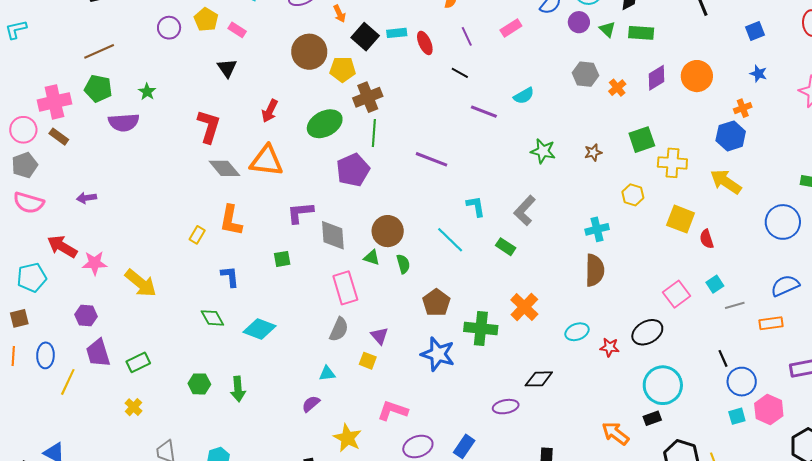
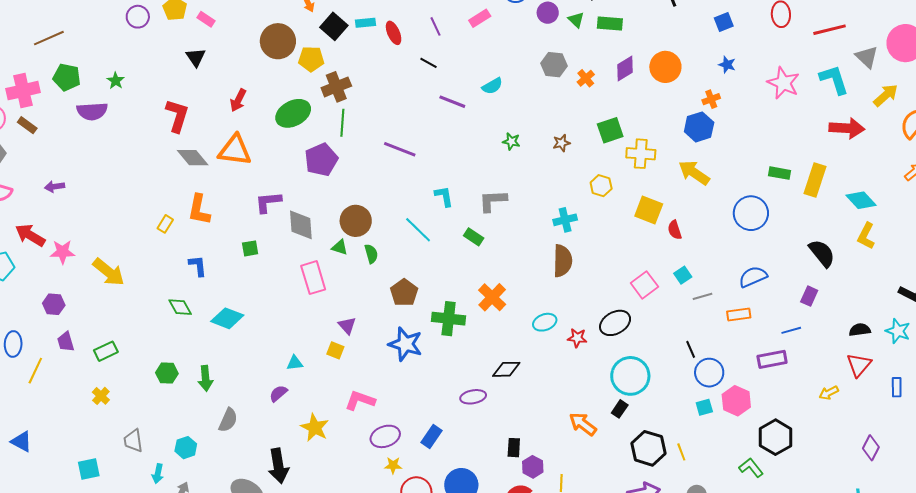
brown line: (99, 51) -> (49, 38), moved
green star: (543, 151) -> (511, 141), size x0.7
gray L-shape: (525, 210) -> (493, 201), turned 44
gray semicircle: (339, 329) -> (228, 420), moved
purple trapezoid: (98, 353) -> (66, 342), size x0.7
black rectangle: (652, 418) -> (620, 409), turned -36

